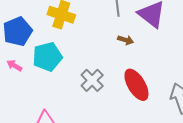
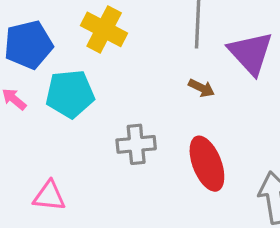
gray cross: (92, 80) -> (136, 144), turned 30

